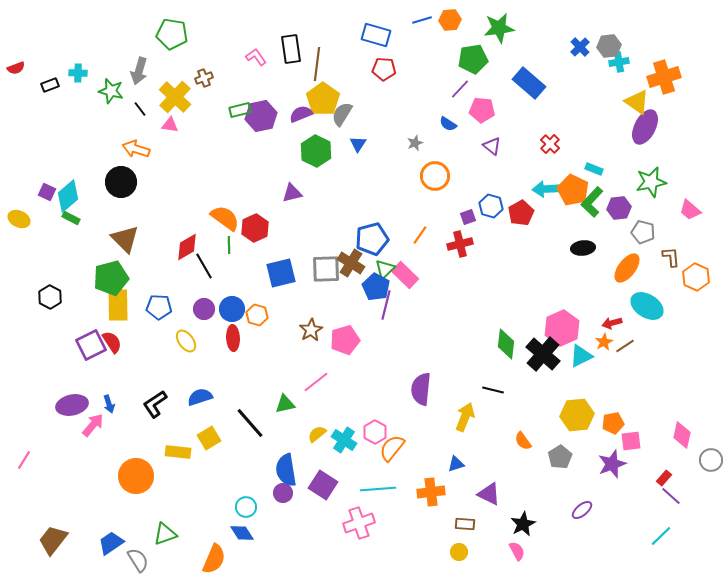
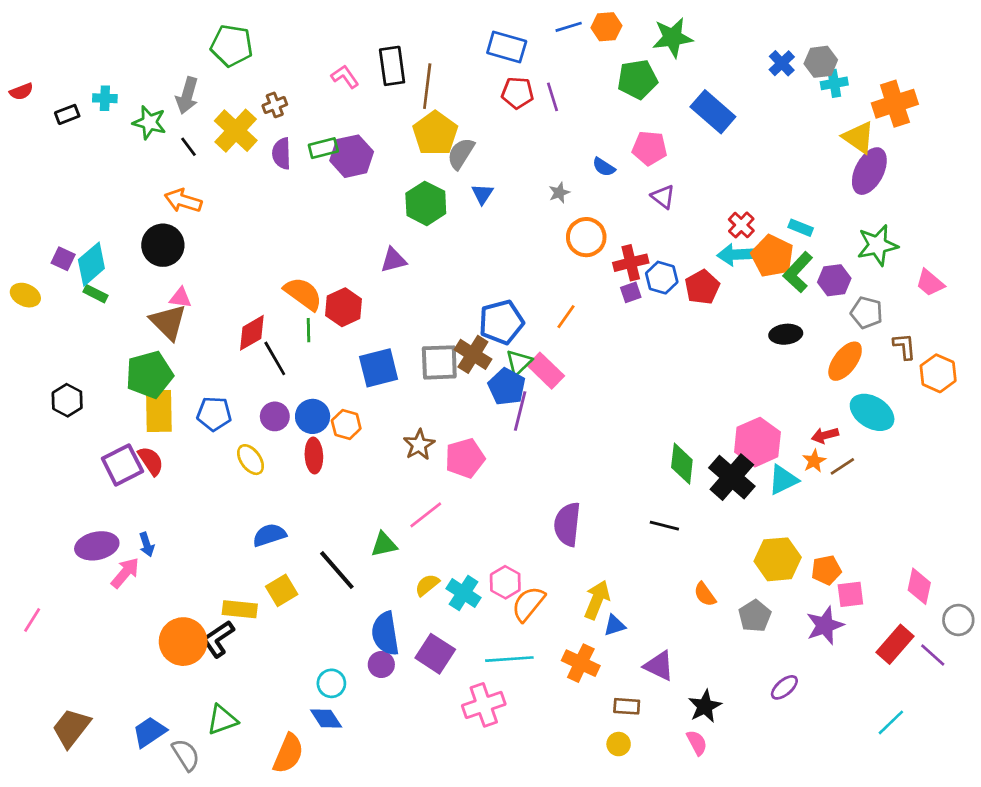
purple line: (460, 89) -> (553, 97), moved, turned -60
purple semicircle: (301, 114) -> (282, 154), moved, turned -70
pink triangle: (170, 125) -> (180, 298), moved
red cross: (550, 144) -> (741, 225), moved
red cross: (460, 244) -> (631, 263), moved
black L-shape: (155, 404) -> (218, 639), moved
yellow arrow: (465, 417) -> (597, 600), moved
red rectangle: (664, 478) -> (895, 644), size x1.8
orange cross: (431, 492) -> (581, 663), turned 32
purple line: (671, 496) -> (933, 655), moved

